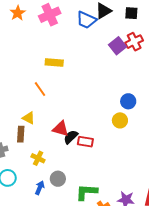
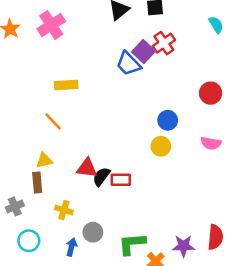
blue trapezoid: (86, 20) -> (128, 64), moved, turned 30
yellow triangle: (29, 118) -> (44, 160), turned -32

